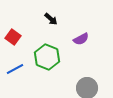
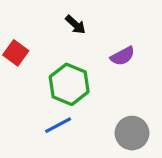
blue line: (15, 69) -> (58, 125), moved

